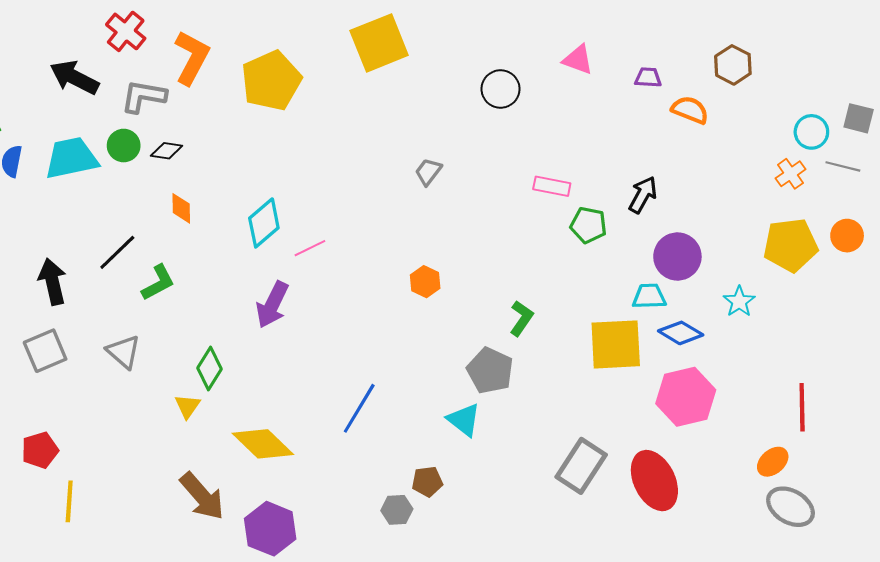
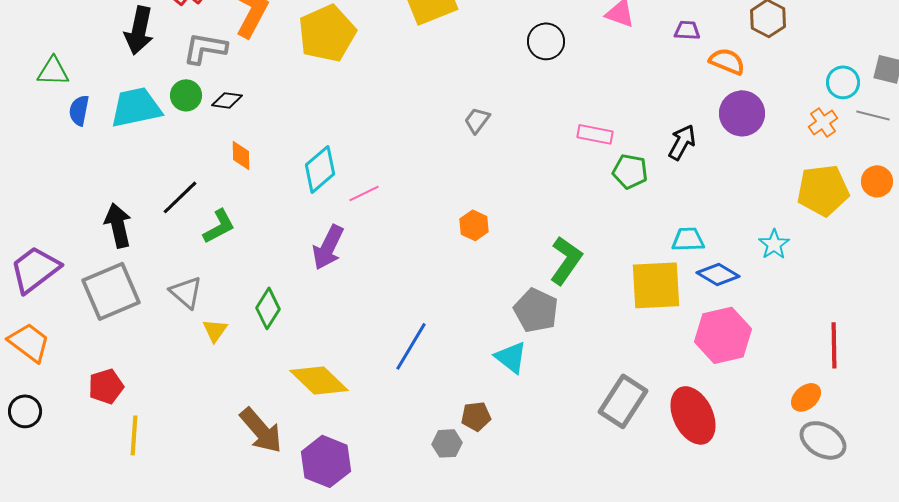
black arrow: (74, 77) -> (139, 30), turned -105
purple circle: (677, 256) -> (742, 113), moved
green L-shape: (521, 318) -> (566, 260), size x1.4
gray square: (45, 351) -> (111, 291), size x1.4
yellow triangle: (187, 406) -> (215, 330), moved

